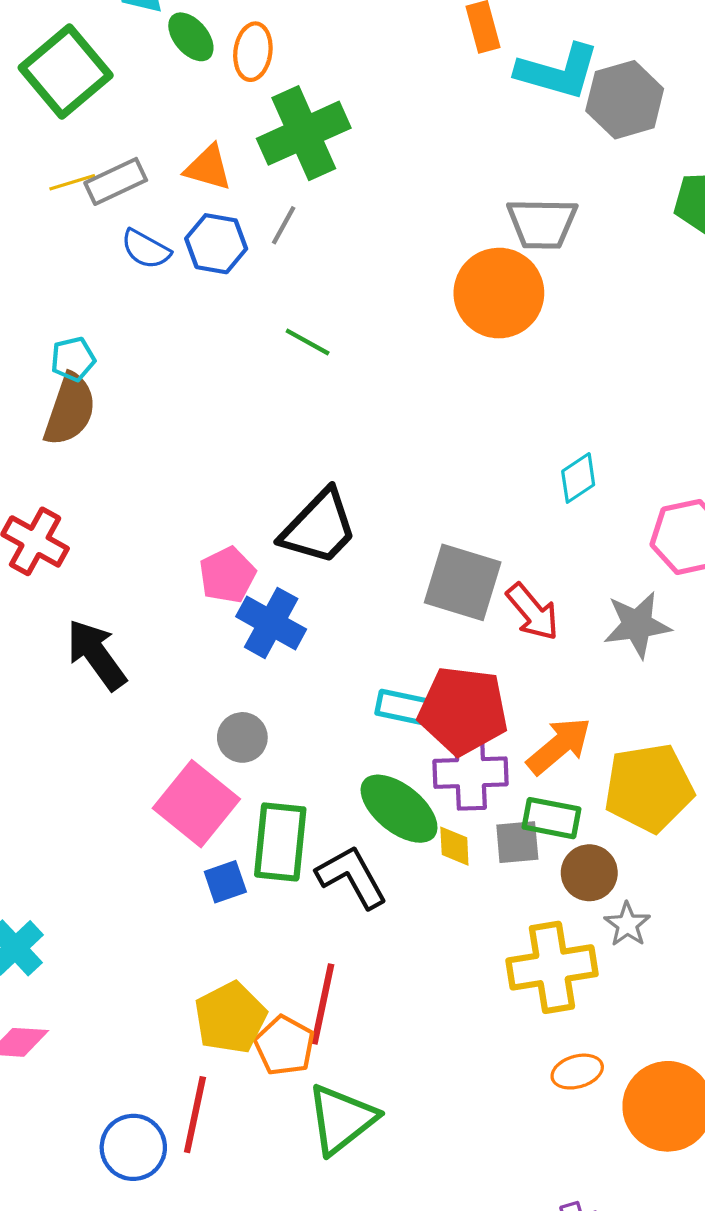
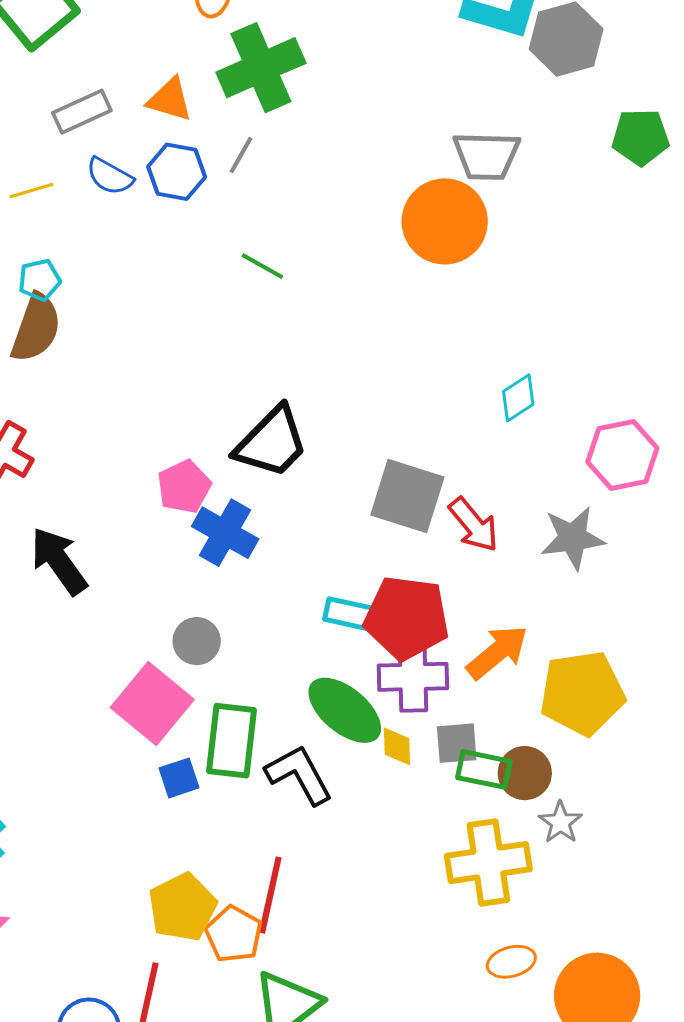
yellow line: (72, 182) -> (32, 190), moved
green rectangle: (552, 818) -> (484, 769), moved

